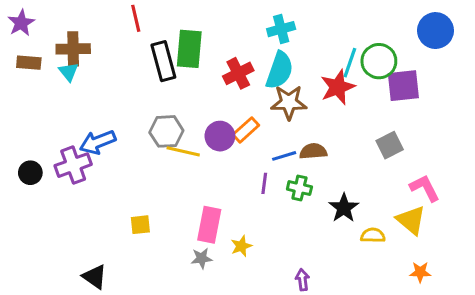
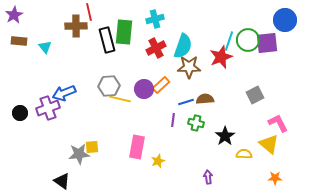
cyan cross: (281, 29) -> (155, 19), moved
brown cross: (73, 49) -> (76, 26), moved
purple square: (403, 86) -> (267, 43), moved
gray star: (202, 258) -> (79, 154), moved, size x1.5
purple arrow: (302, 280) -> (208, 177), moved

